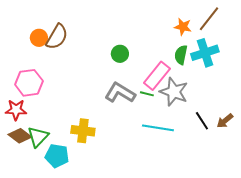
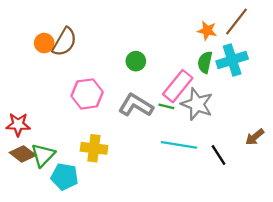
pink hexagon: (29, 83) -> (87, 94), moved
black line: (202, 121) -> (218, 155), moved

